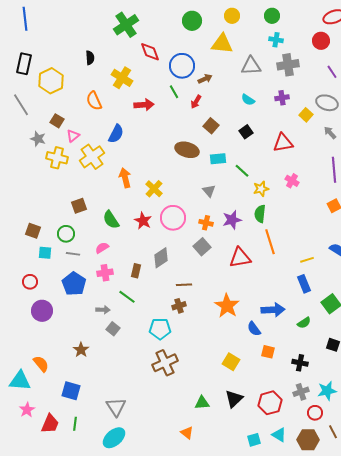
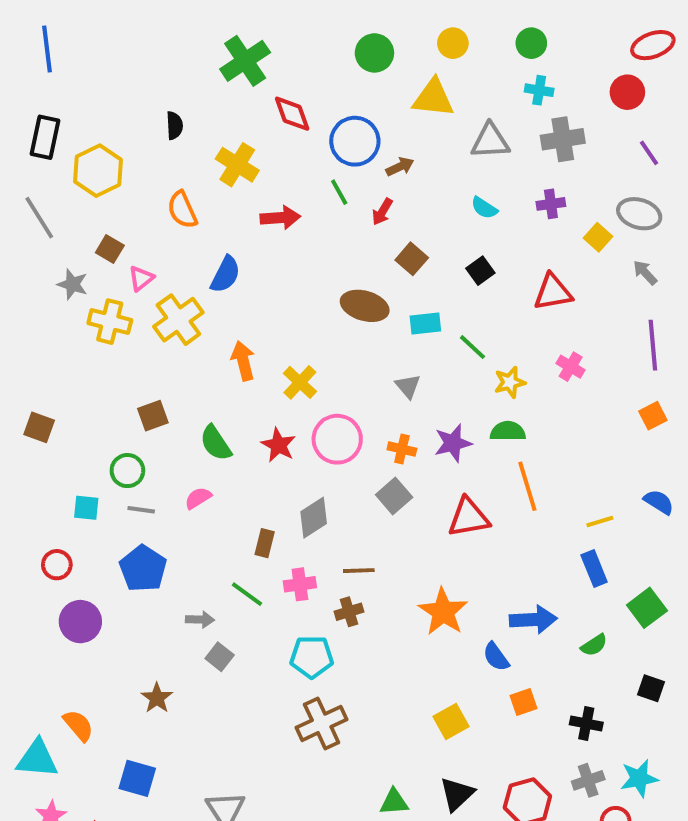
green semicircle: (260, 214) -> (508, 431), turned 84
brown square: (33, 231) -> (39, 427), moved
pink cross: (105, 273) -> (300, 584), moved
orange square: (268, 352) -> (523, 702), turned -32
yellow square: (231, 362) -> (451, 722), turned 30

